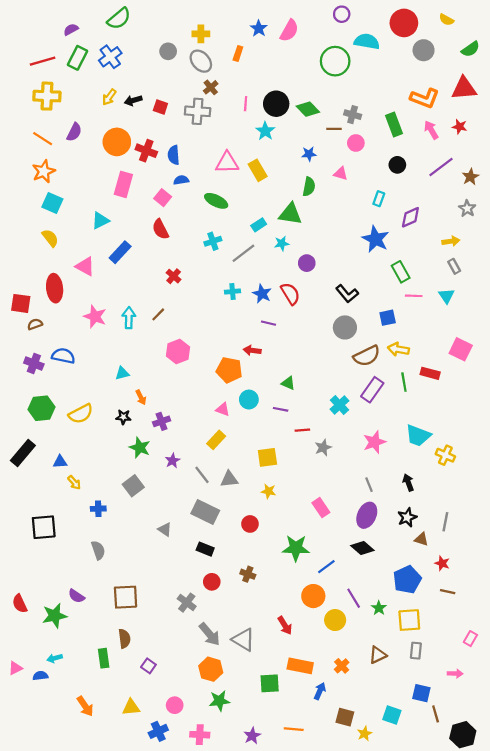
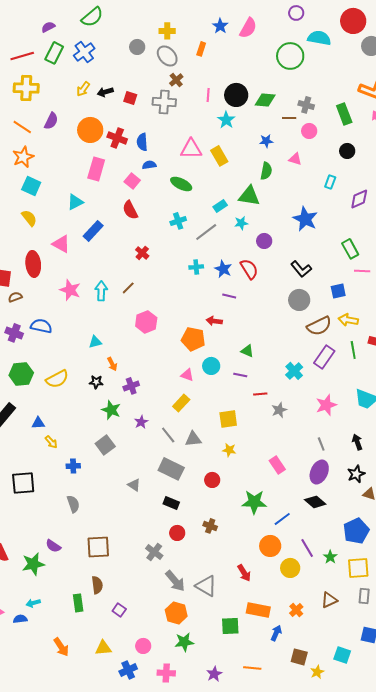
green diamond: (308, 109) -> (265, 100), turned -40
blue star: (376, 239) -> (305, 219), moved

